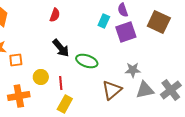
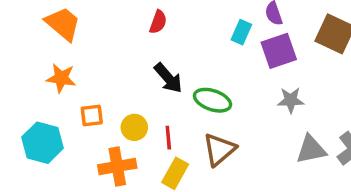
orange square: (16, 60) -> (92, 115), moved
gray star: (133, 70) -> (291, 100), moved
brown triangle: (112, 90) -> (219, 149), moved
orange cross: (19, 96) -> (117, 166), moved

